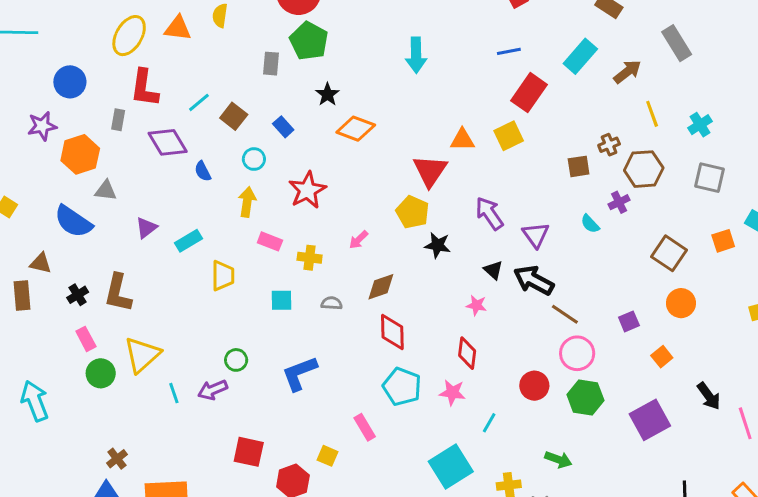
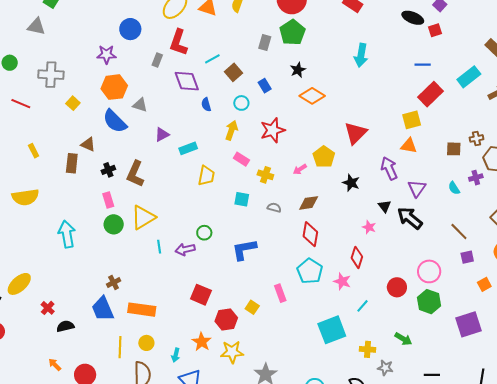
orange triangle: (462, 140) -> (409, 146), moved
orange hexagon: (80, 154) -> (114, 87), moved
yellow pentagon: (412, 212) -> (324, 157), moved
brown line: (565, 314) -> (459, 231), moved

